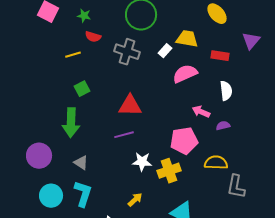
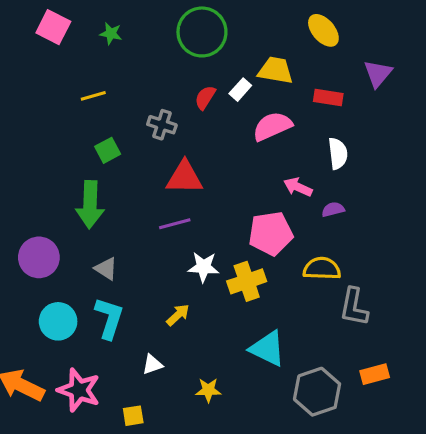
red semicircle: (93, 37) -> (205, 98), moved, turned 105
gray cross: (127, 52) -> (162, 125), moved, size x0.7
yellow arrow: (135, 200) -> (178, 315), moved

